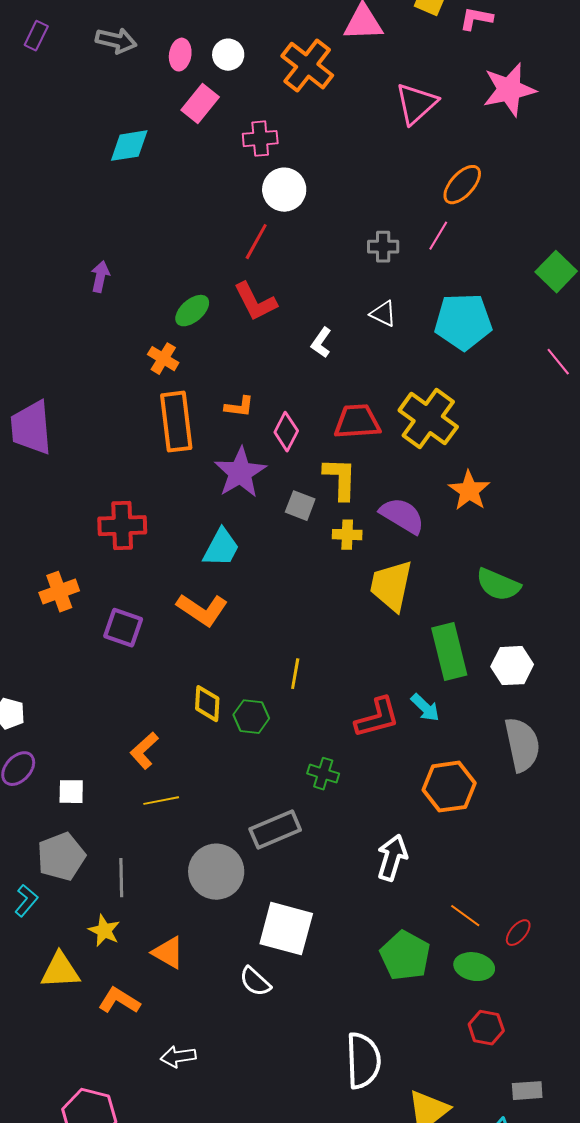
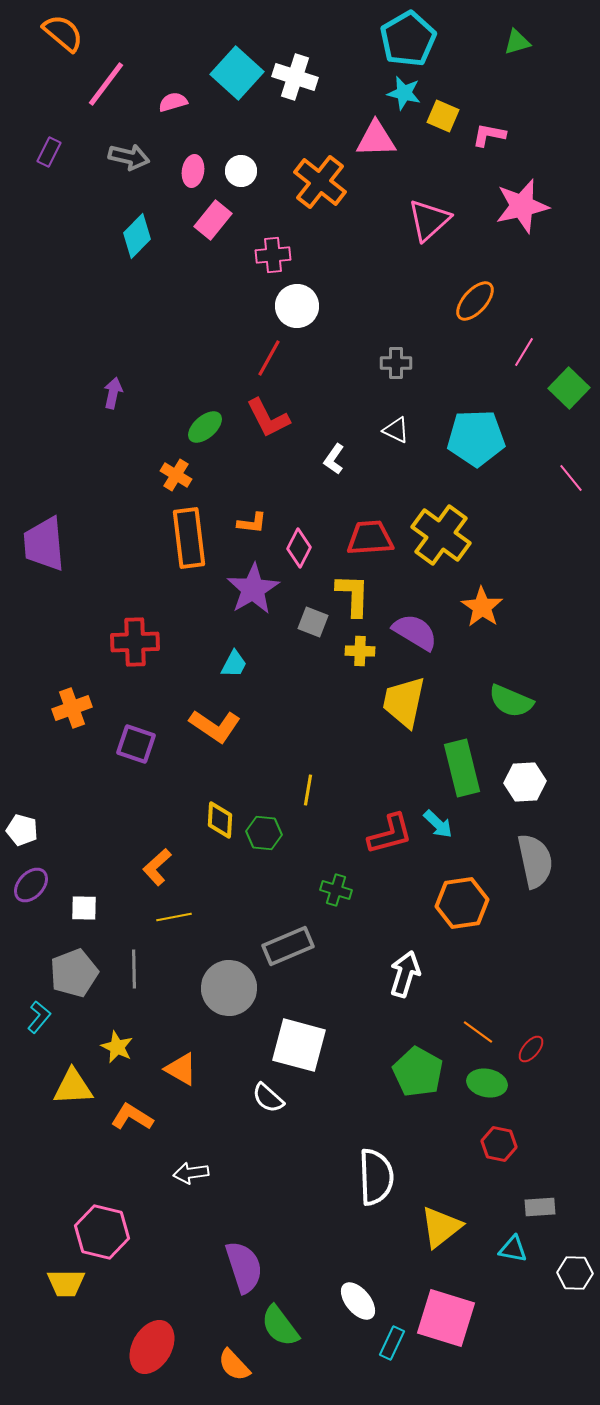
cyan diamond: (129, 146) -> (137, 236), moved, turned -36
pink line: (438, 236) -> (524, 352), moved
cyan trapezoid: (221, 548) -> (234, 664), size x0.7
gray line: (121, 878) -> (134, 969), moved

